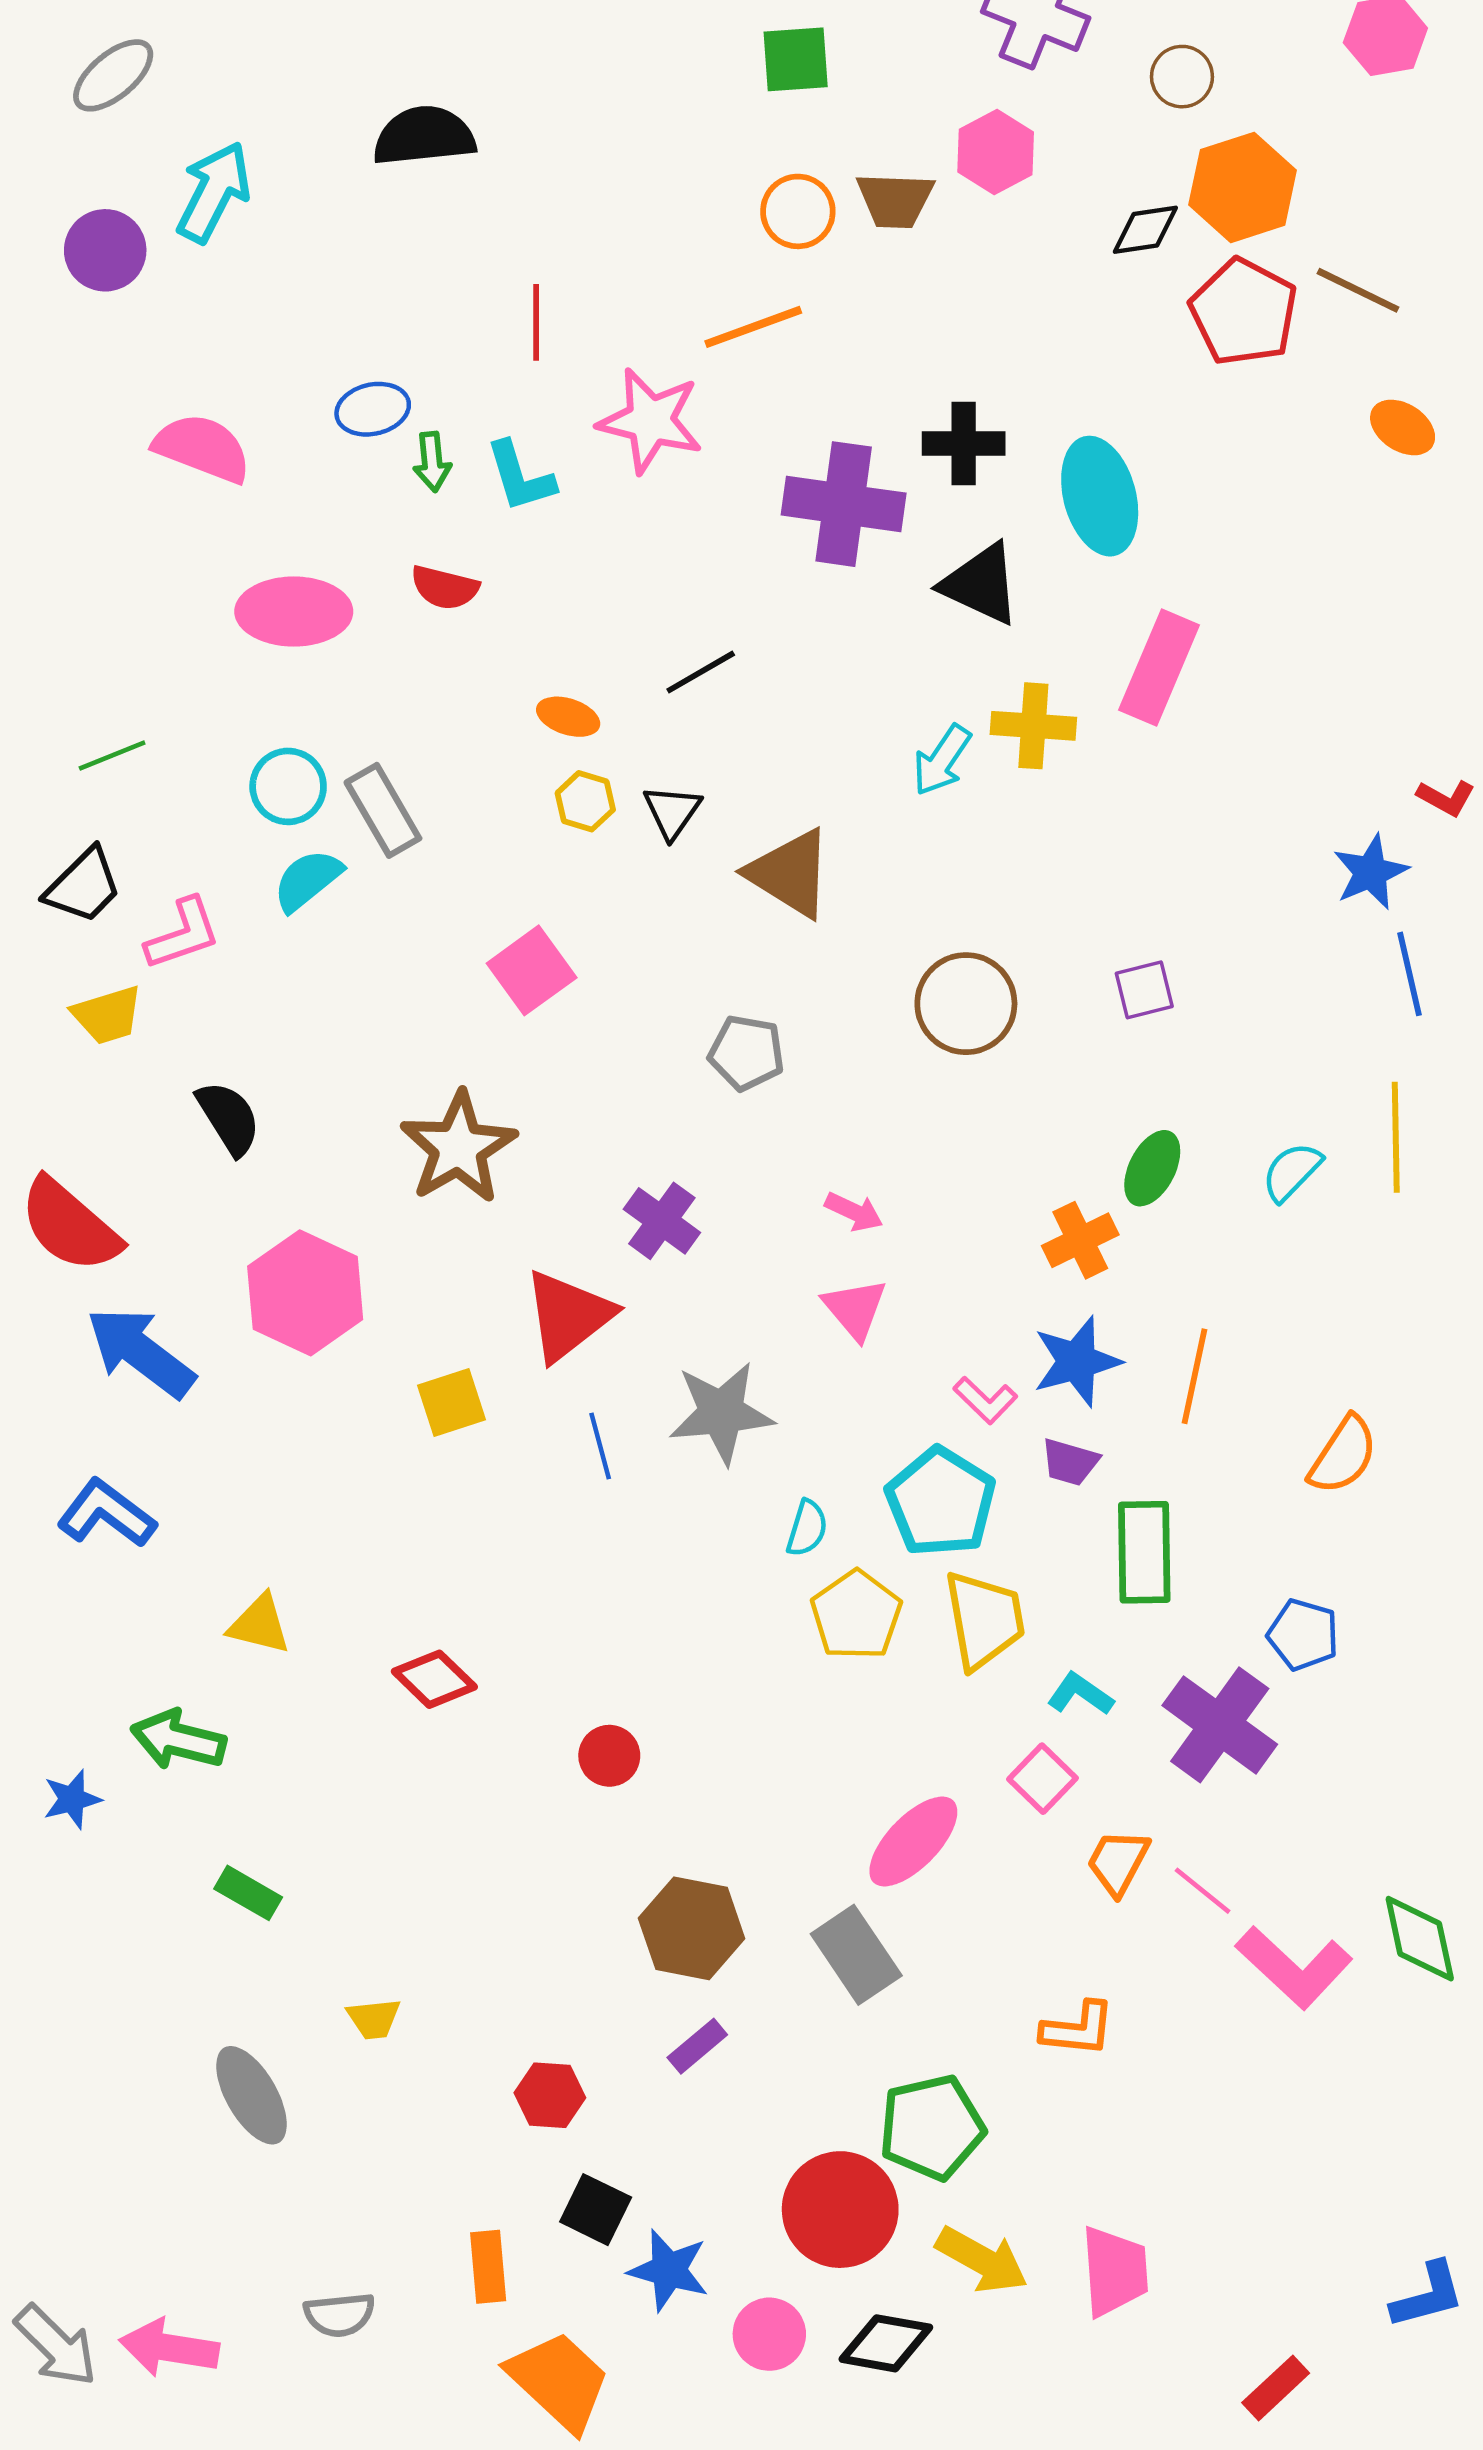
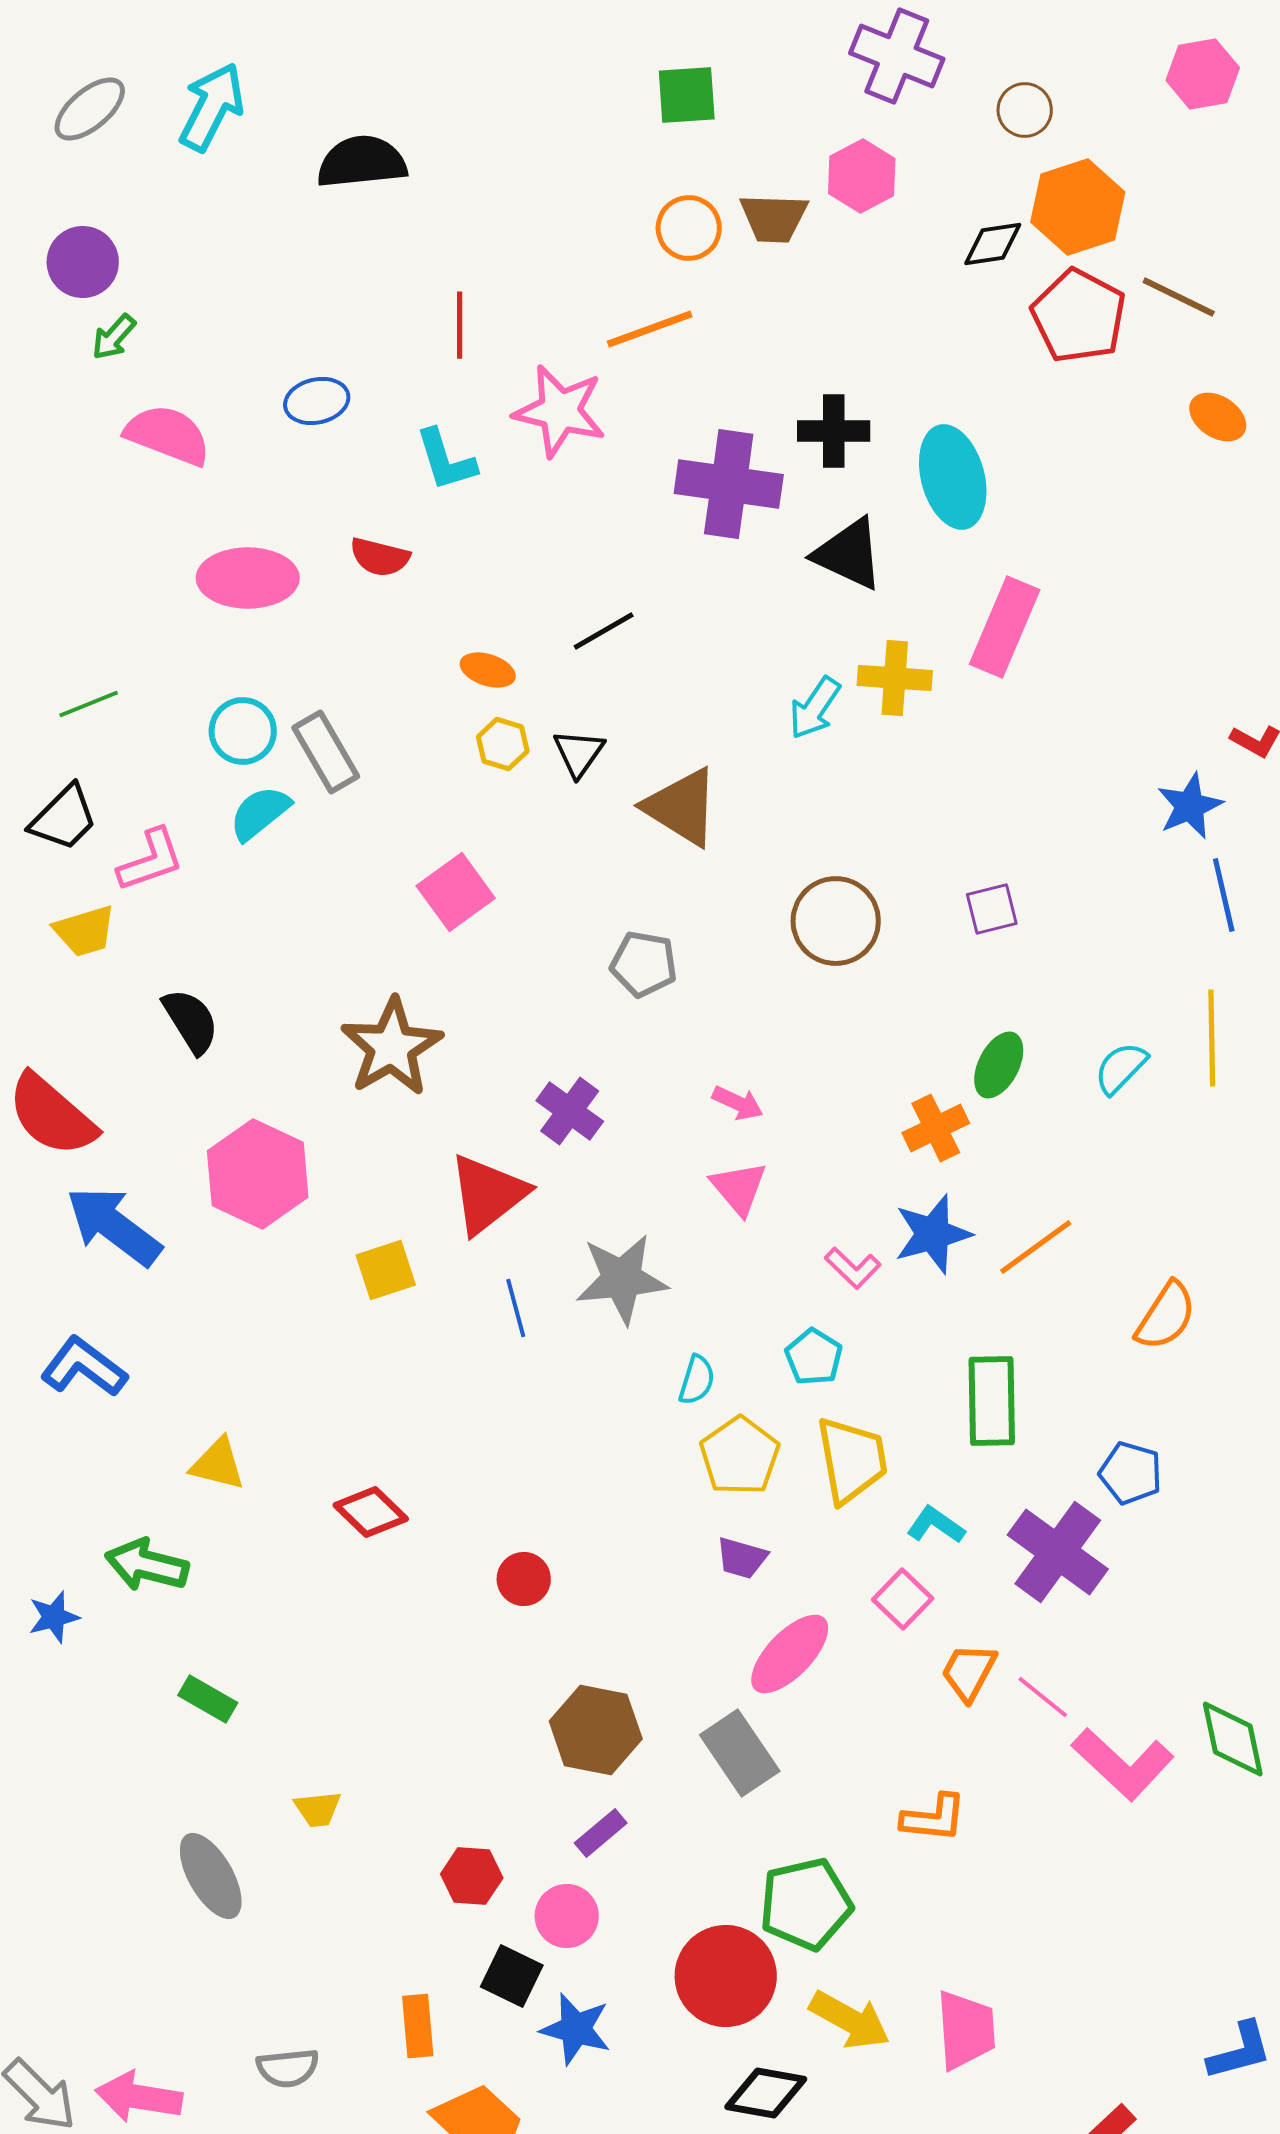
cyan arrow: (214, 192) -> (212, 107), moved
green arrow: (432, 462) -> (114, 337), moved, turned 48
orange line: (1195, 1376) -> (1036, 1247), turned 42
purple trapezoid: (1070, 1462) -> (742, 1558), moved
cyan pentagon: (941, 1502) -> (814, 1357), size x0.6
pink circle: (769, 2334) -> (567, 1916), moved

